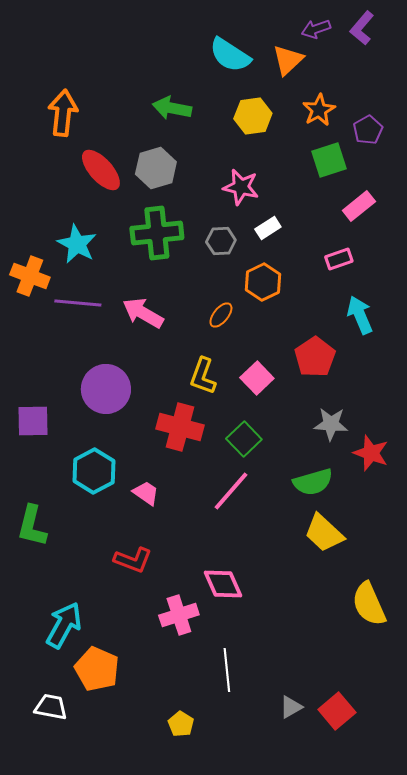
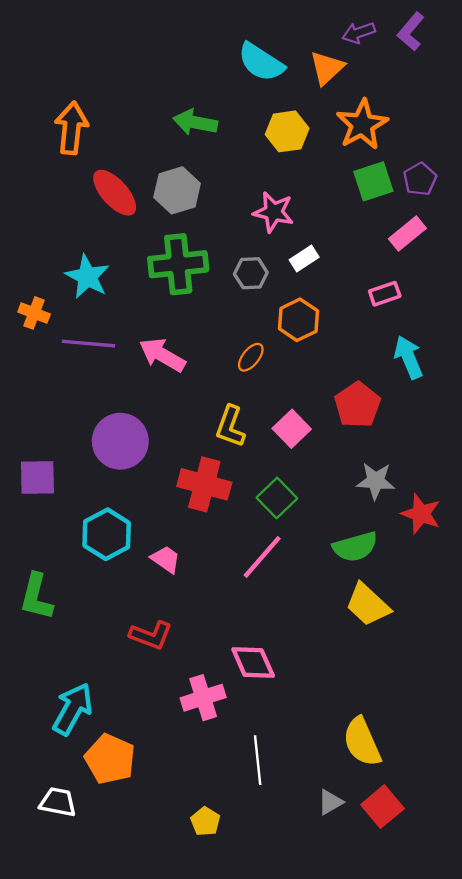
orange star: (319, 110) -> (362, 125), size x1.4
purple pentagon: (368, 130) -> (420, 179), moved
orange cross: (30, 276) -> (34, 313), size x0.7
yellow semicircle: (369, 604) -> (362, 742), moved

